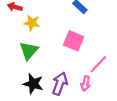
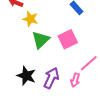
pink square: (74, 41) -> (68, 39), turned 36
green triangle: (29, 51) -> (41, 40), moved

